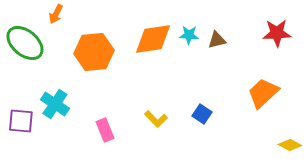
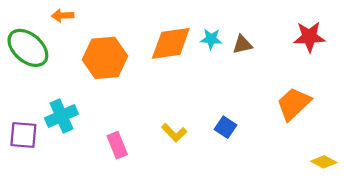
orange arrow: (56, 14) -> (63, 16), turned 60
cyan cross: (55, 104) -> (61, 116), turned 32

